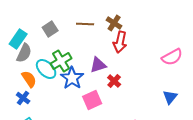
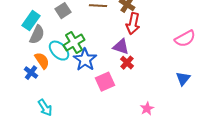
purple triangle: (98, 65) -> (121, 47), moved, turned 36
blue cross: (23, 98) -> (31, 73), moved

